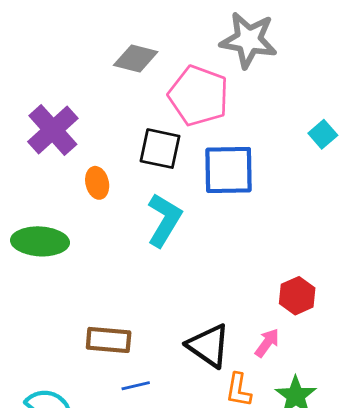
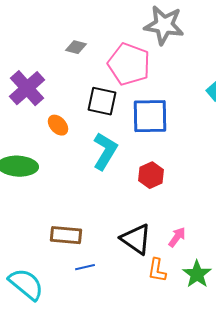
gray diamond: (136, 59) -> (76, 47), moved, size x0.7
orange ellipse: (97, 183) -> (58, 125), turned -30
red hexagon: (297, 296) -> (151, 175), moved

